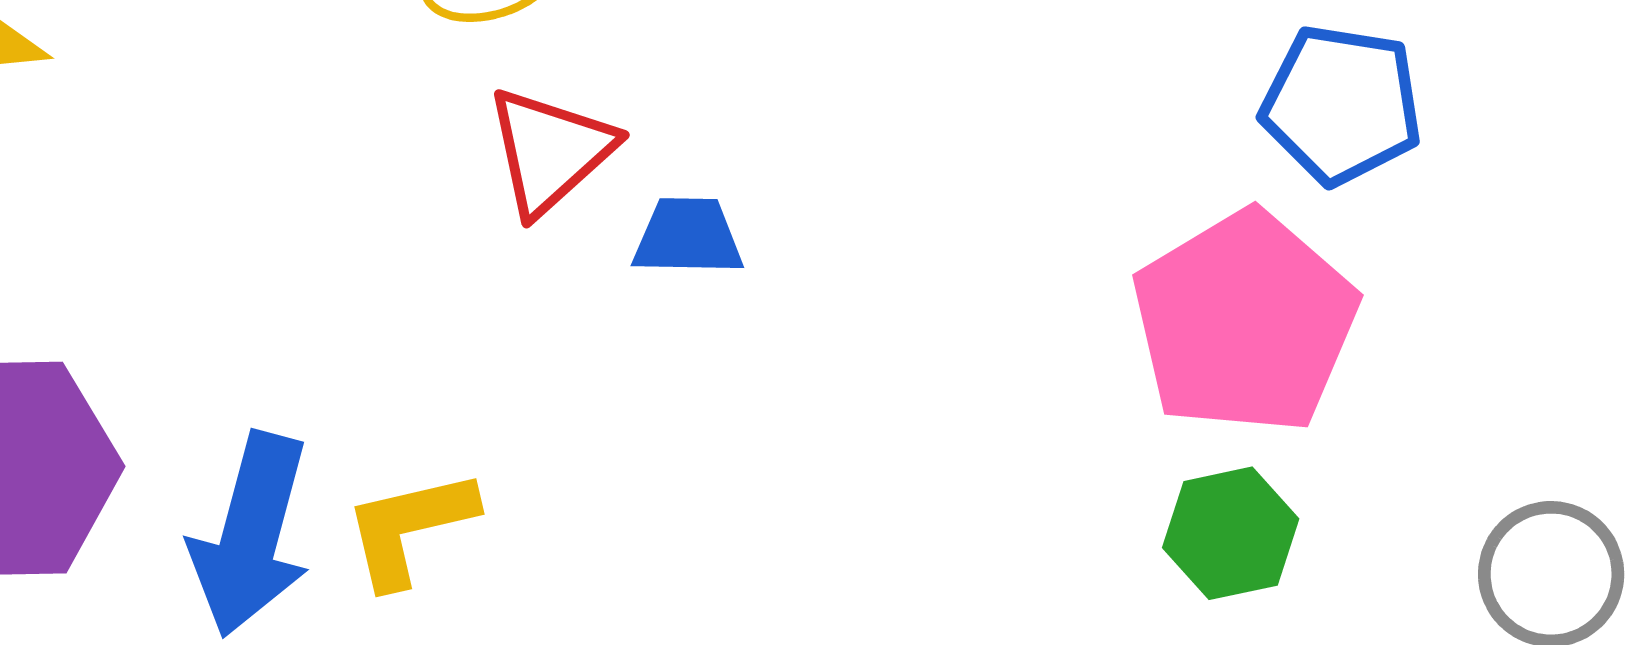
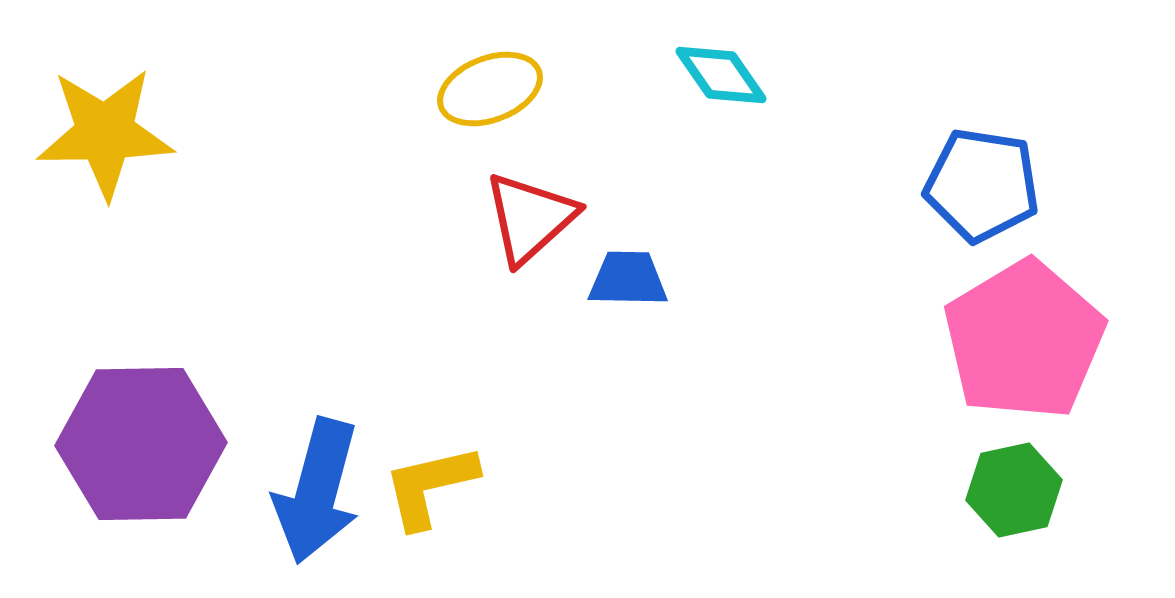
blue pentagon: (1342, 105) -> (982, 185), moved

